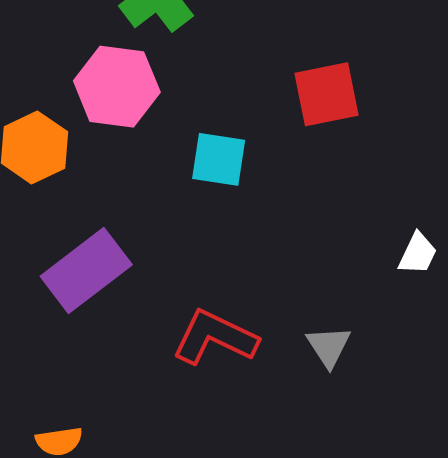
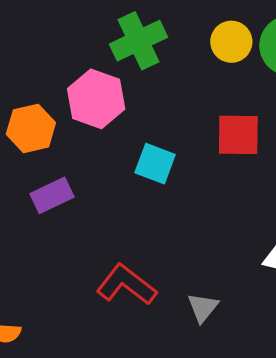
purple rectangle: (86, 270) -> (52, 195), moved, size x0.7

